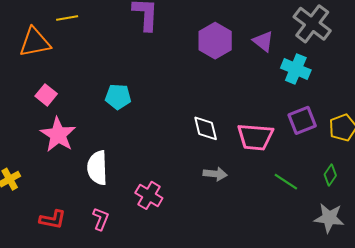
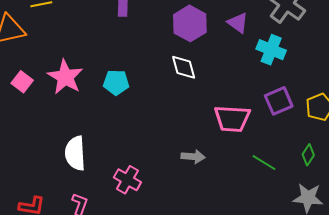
cyan pentagon: (118, 97) -> (116, 82), moved
white diamond: (206, 128) -> (184, 67), moved
pink star: (58, 135) -> (65, 77), moved

